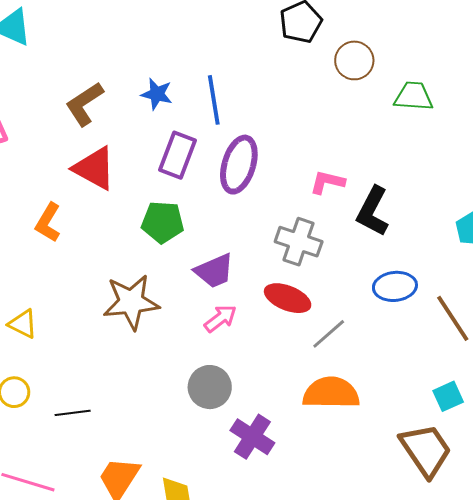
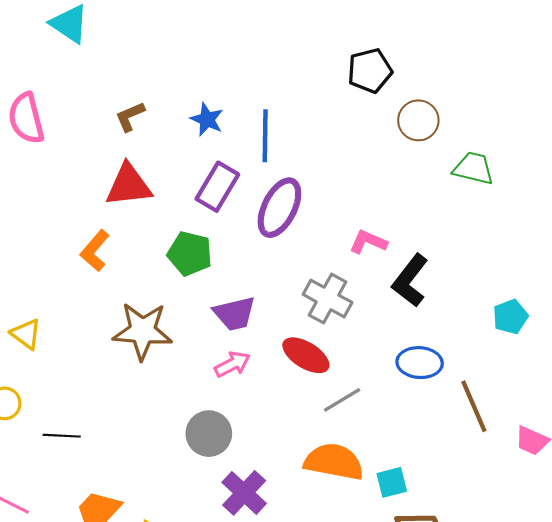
brown L-shape: (84, 104) -> (130, 117), size x0.7
red triangle: (94, 168) -> (129, 185), turned -45
orange L-shape: (48, 223) -> (95, 251), moved
cyan square: (448, 396) -> (392, 482), moved

